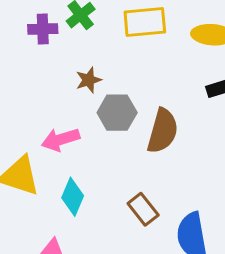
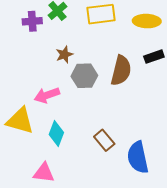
brown semicircle: (163, 131) -> (121, 71), moved

